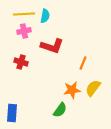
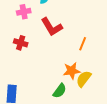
red L-shape: (52, 46) -> (52, 27), turned 40
yellow semicircle: (93, 88) -> (84, 79), moved

